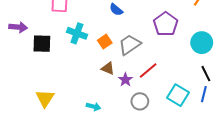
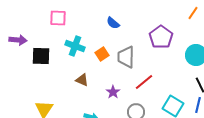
gray trapezoid: (130, 45) -> (126, 57), turned -55
brown triangle: (108, 68) -> (82, 80), moved
purple star: (125, 80) -> (113, 92), moved

